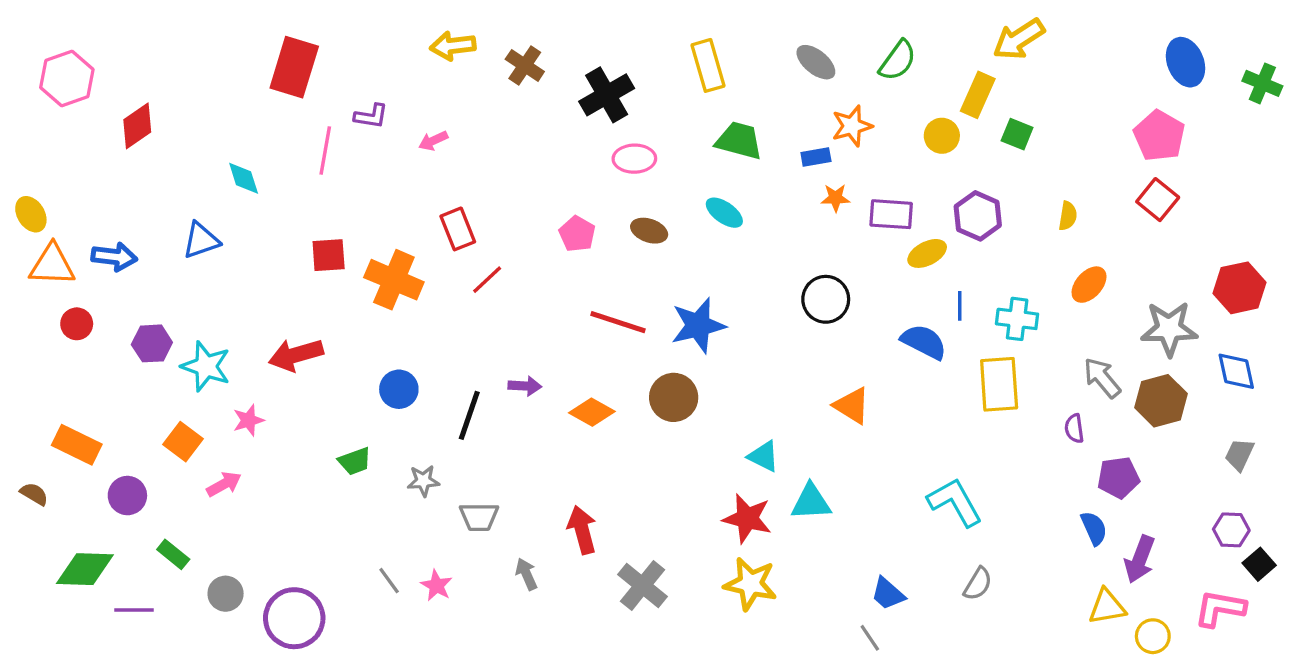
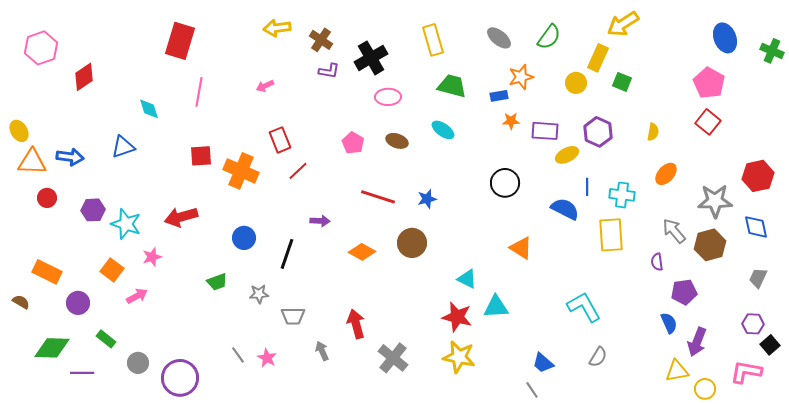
purple L-shape: (371, 116) -> (329, 71), moved
blue star: (698, 325) -> (427, 199), size x0.6
purple arrow: (525, 386) -> (320, 221), moved

